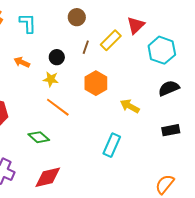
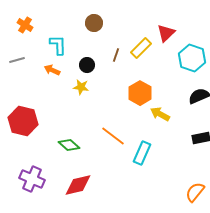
brown circle: (77, 17) -> (94, 23), moved
cyan L-shape: (28, 23) -> (58, 45), moved
orange hexagon: (96, 83) -> (140, 93), moved
orange line: (58, 107) -> (113, 136), moved

